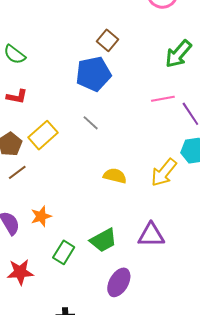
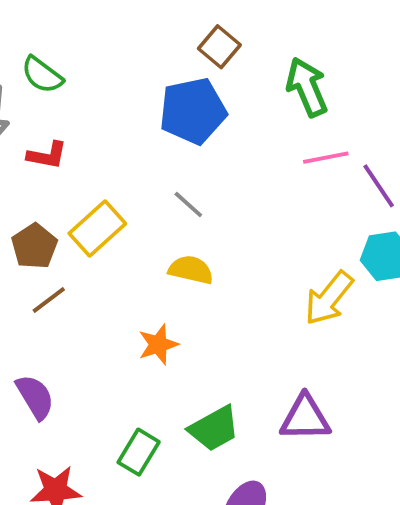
green arrow: (178, 54) -> (307, 87), moved, turned 116
yellow semicircle: (115, 176) -> (191, 270), moved
orange star: (41, 216) -> (158, 345), moved

